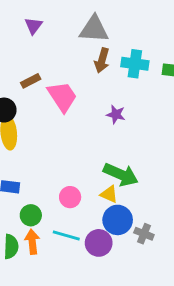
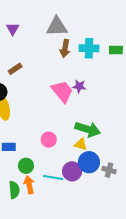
pink trapezoid: (62, 97) -> (62, 91), moved
pink circle: (70, 197) -> (49, 140), moved
purple circle: (99, 243) -> (72, 171), moved

